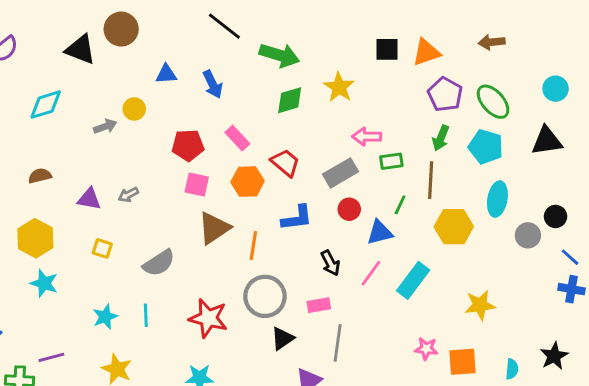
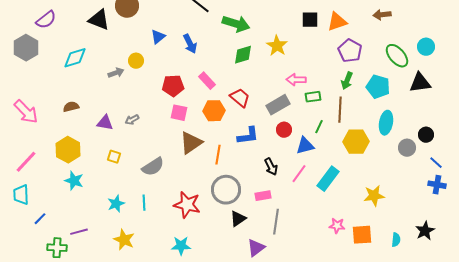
blue triangle: (166, 74) -> (158, 37), turned -35
green ellipse: (493, 102) -> (397, 56), moved

